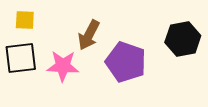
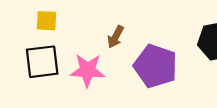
brown arrow: (89, 35) -> (116, 37), size x0.7

